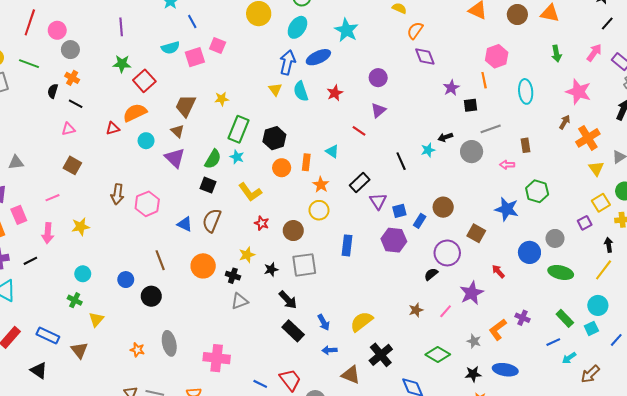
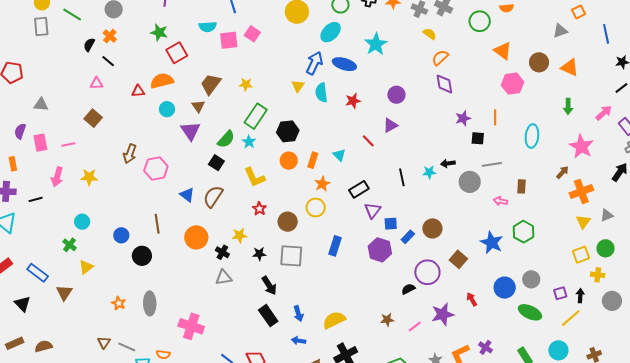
pink hexagon: (497, 56) -> (512, 84), moved
blue ellipse: (318, 57) -> (344, 64), turned 30
pink rectangle: (19, 215) -> (40, 143), moved
purple square: (585, 223) -> (560, 293), moved

